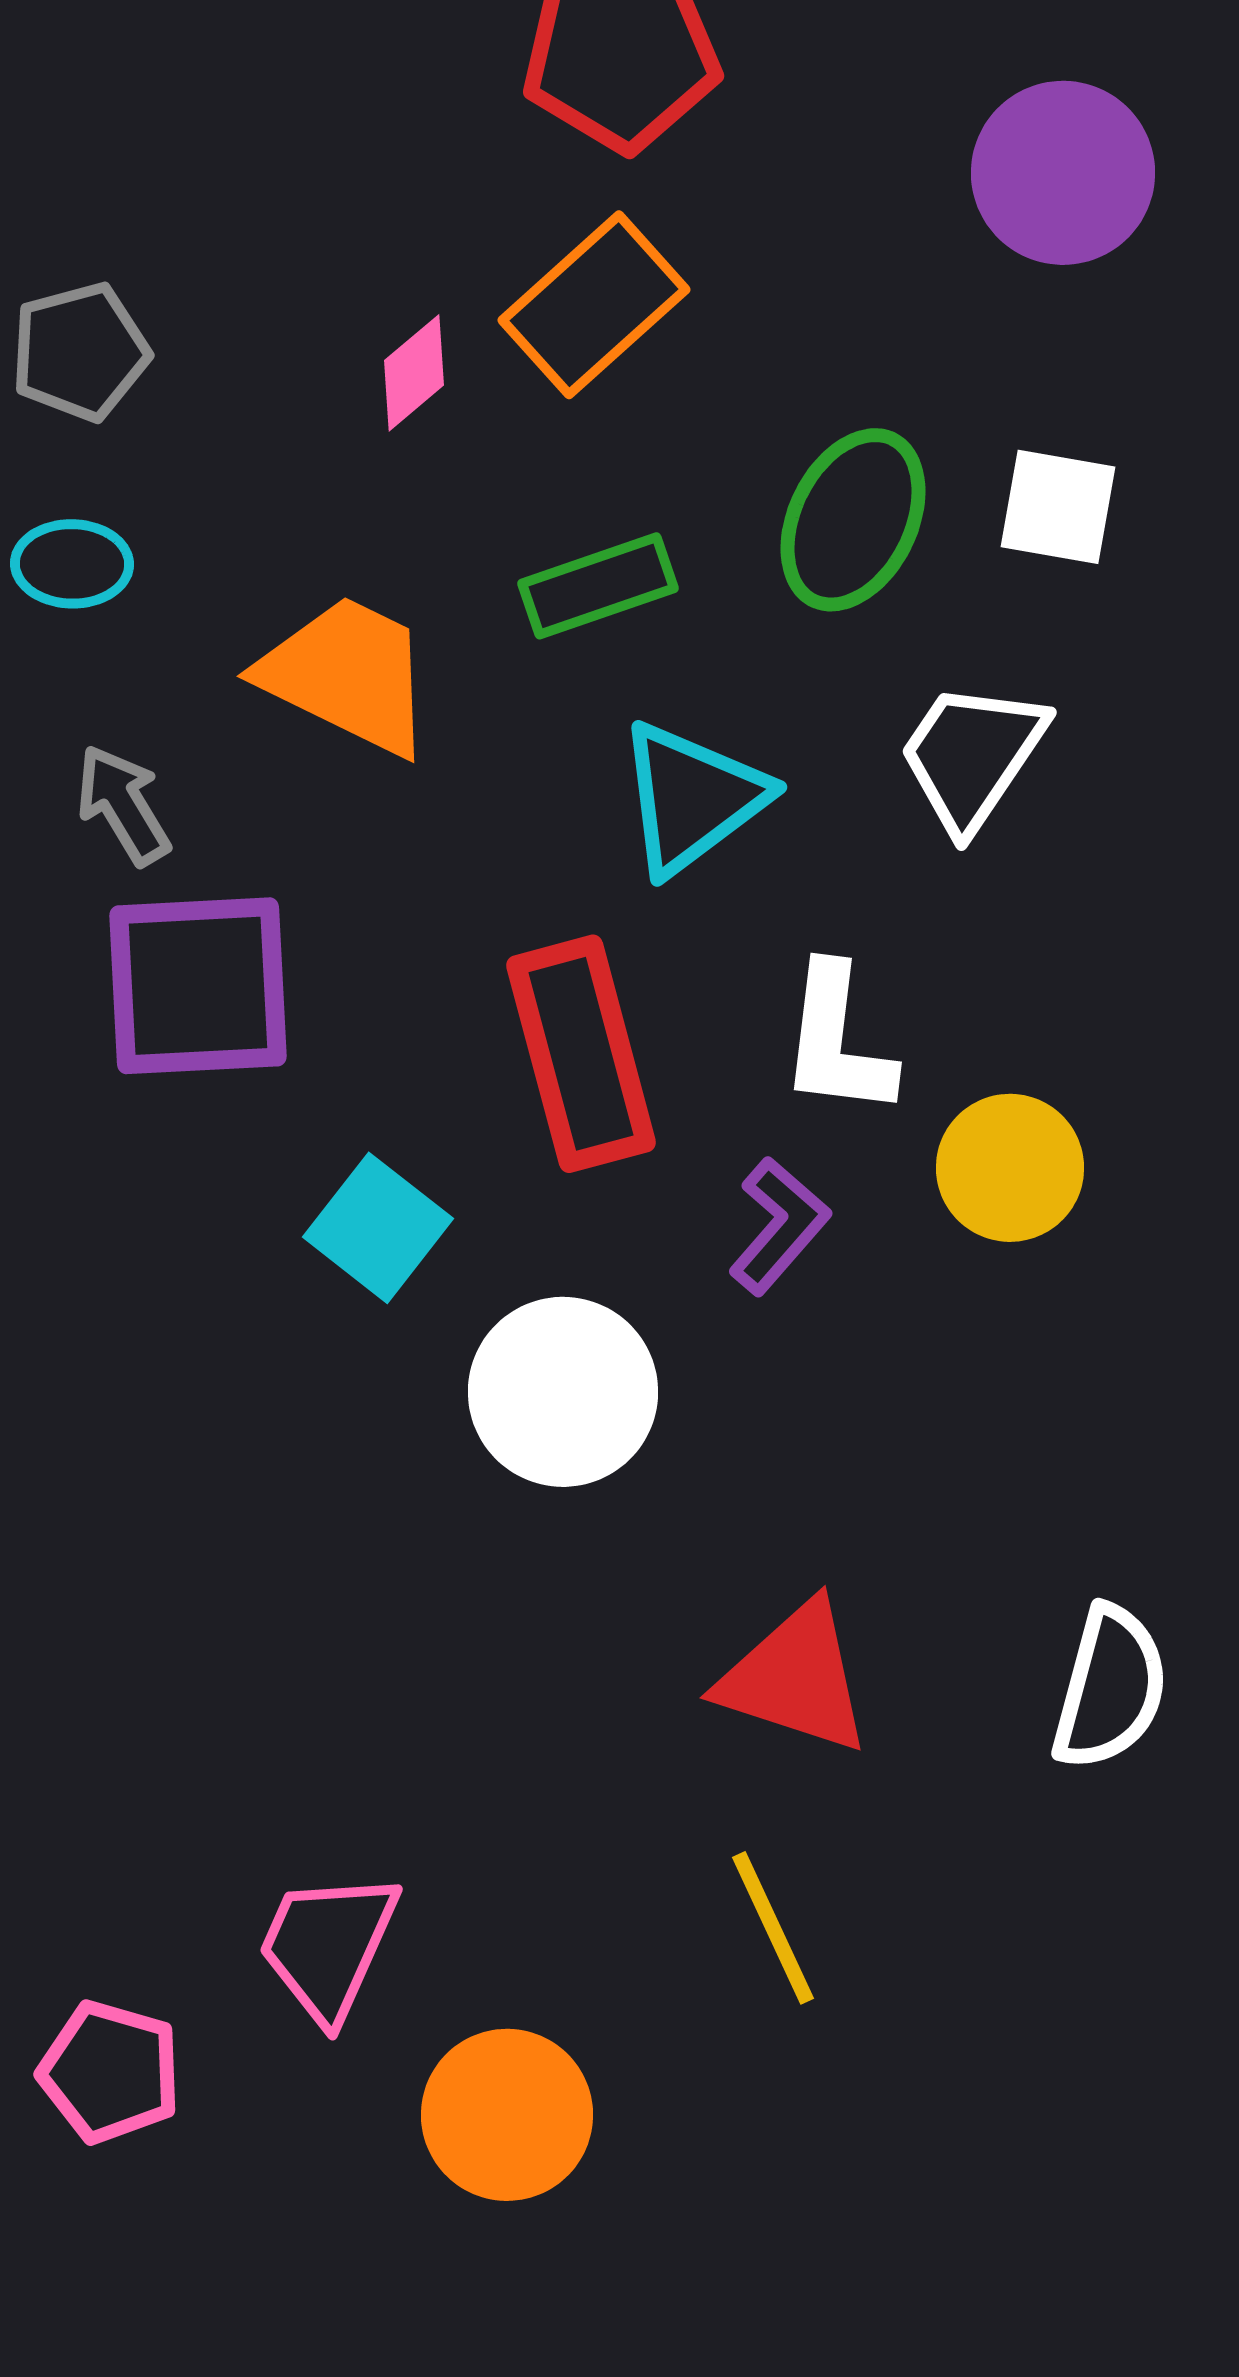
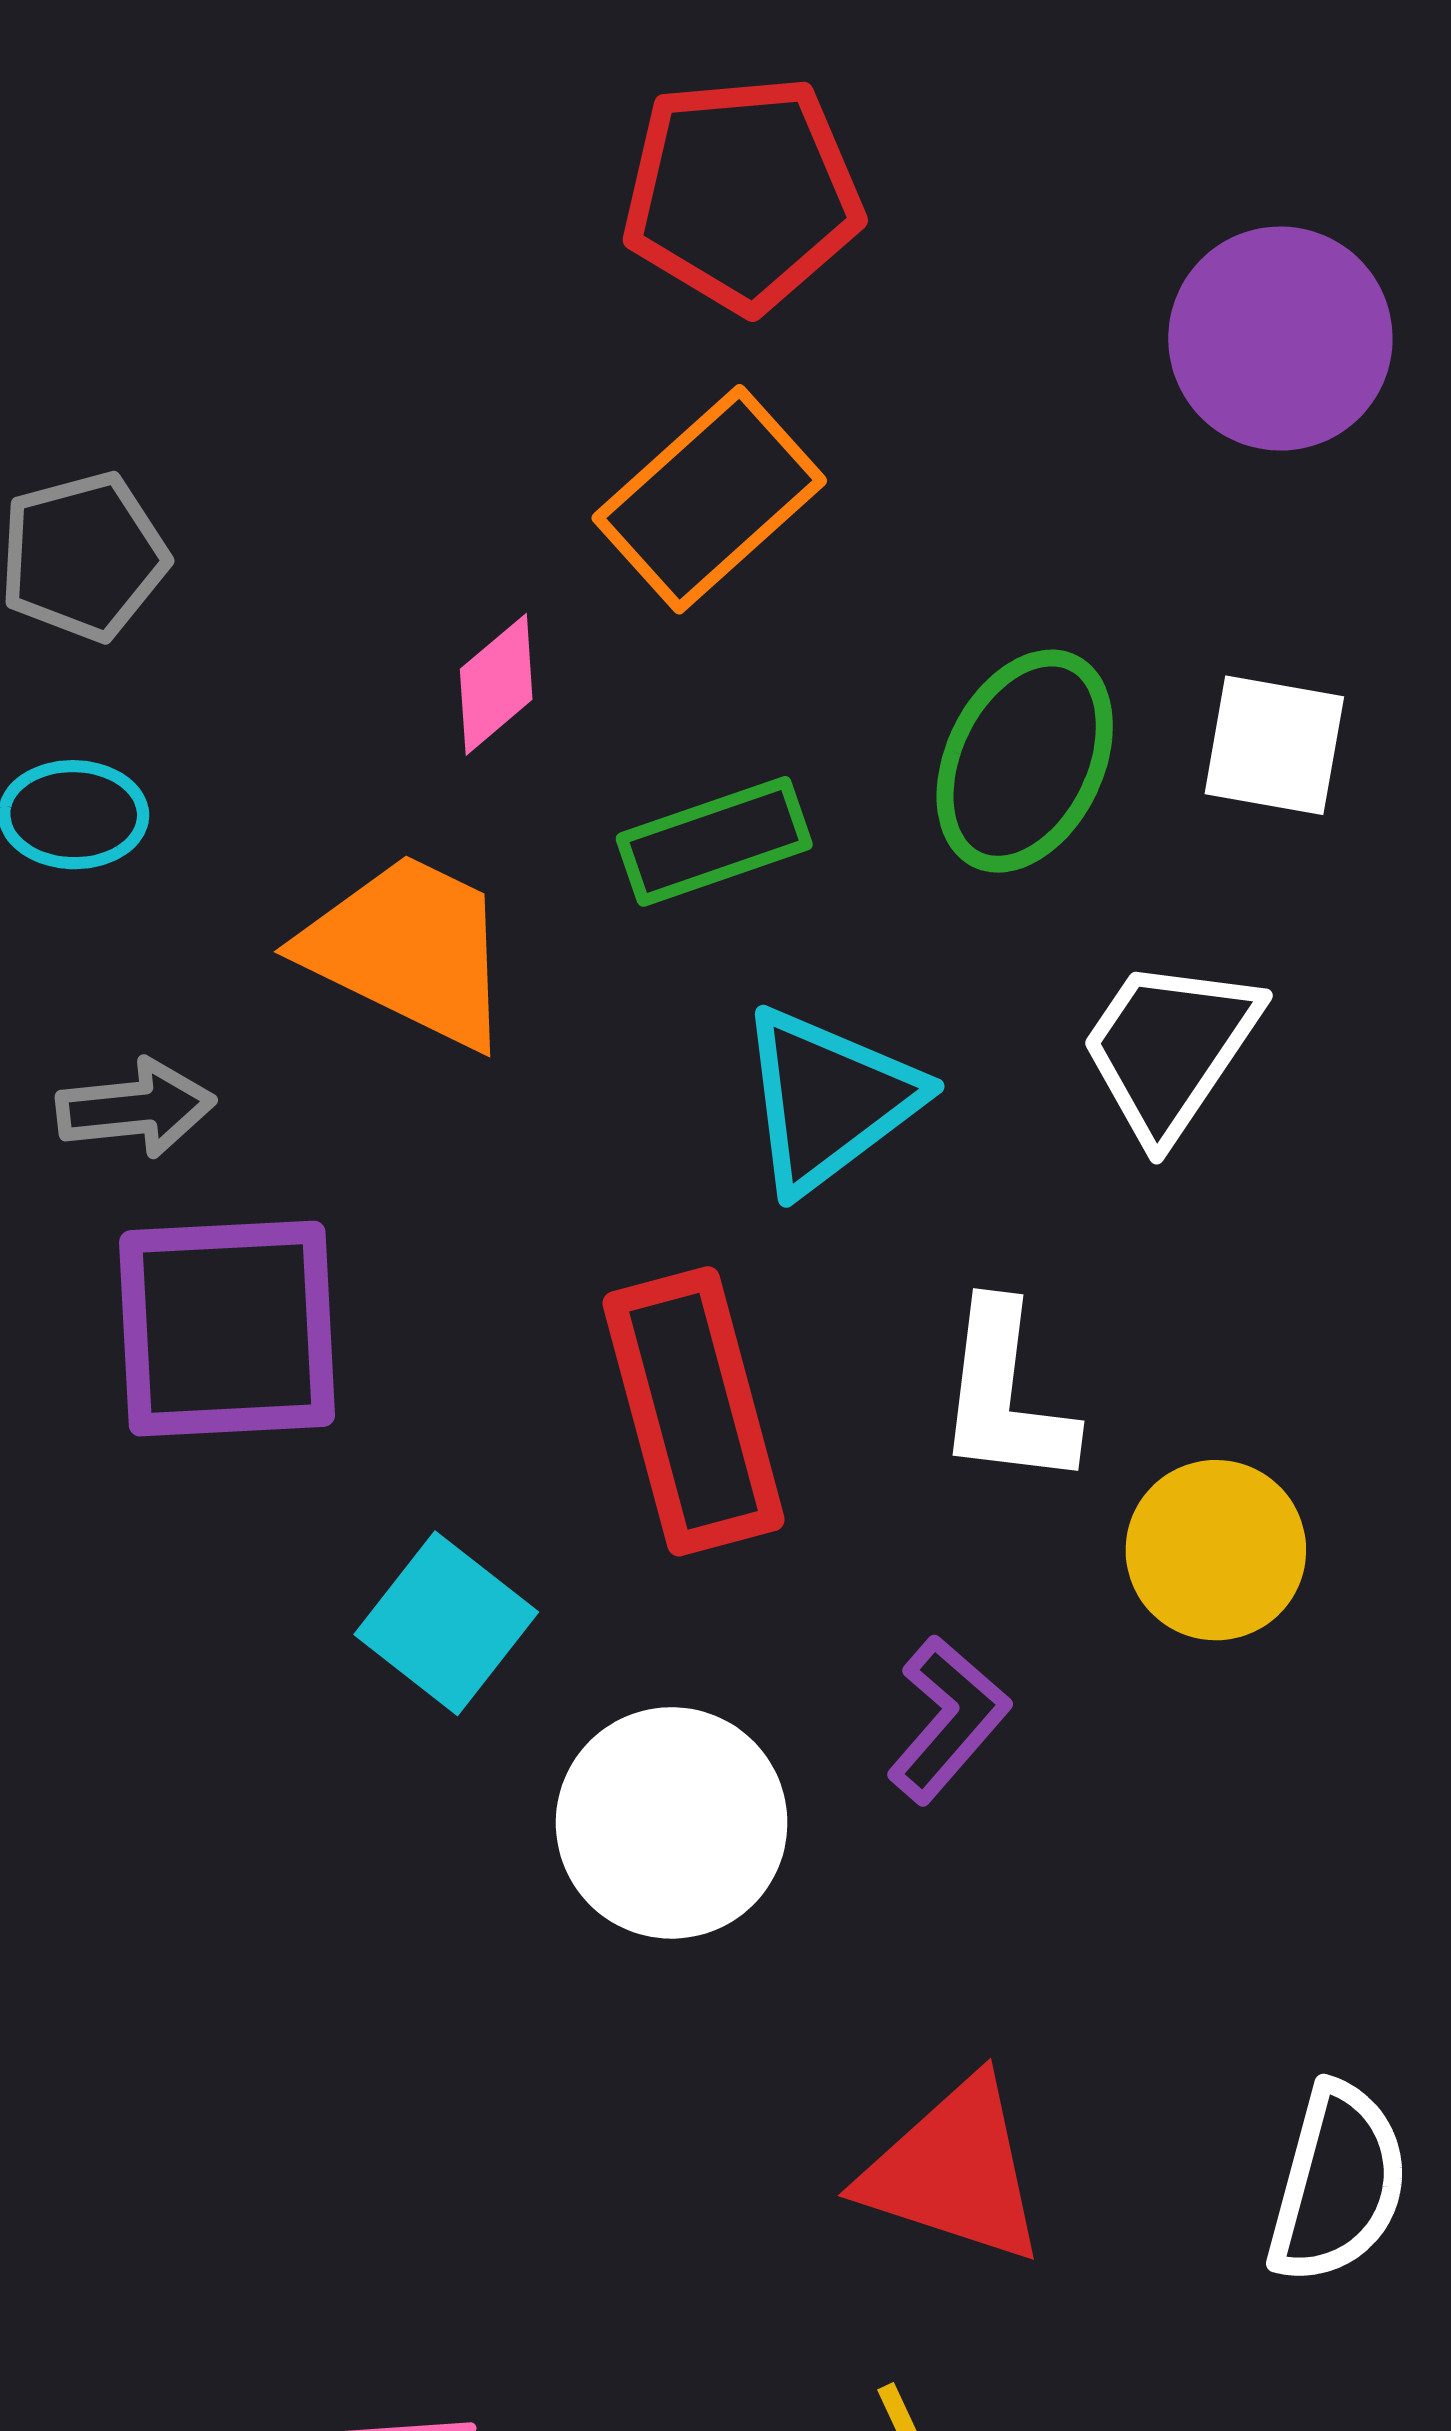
pink diamond: (414, 373) -> (496, 684), moved
gray arrow: (123, 805) -> (136, 1108), turned 115
purple L-shape: (779, 1226) -> (948, 1719), moved

